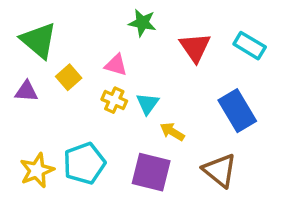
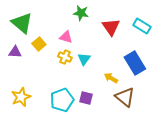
yellow arrow: (172, 132) -> (111, 78), moved
cyan pentagon: (84, 163) -> (62, 100), moved
purple square: (151, 172) -> (86, 98), size x0.6

